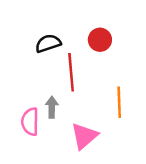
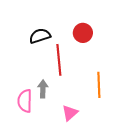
pink triangle: (84, 136) -> (70, 113), size x0.7

